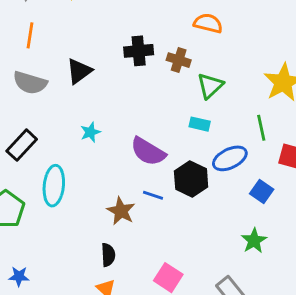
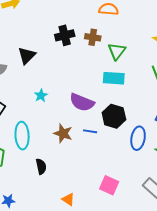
cyan rectangle: (200, 124) -> (114, 78), size x1.5
blue ellipse: (230, 158) -> (138, 138), moved, turned -45
brown star: (121, 211) -> (63, 133), moved
black semicircle: (108, 255) -> (41, 166), moved

